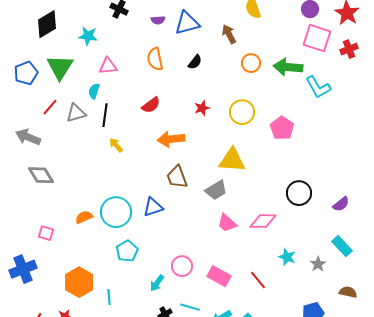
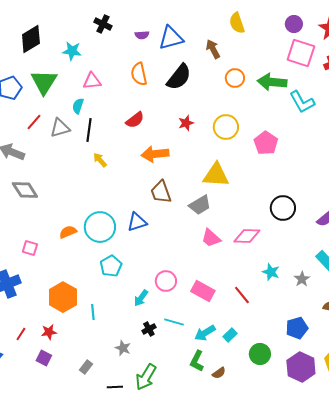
black semicircle: (195, 62) -> (179, 77), size x1.8

